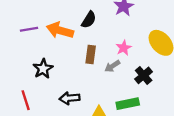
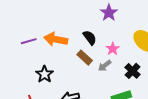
black semicircle: (89, 20) -> (90, 38), moved, turned -63
brown rectangle: (91, 55) -> (85, 58), turned -49

